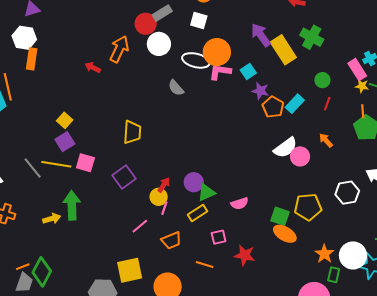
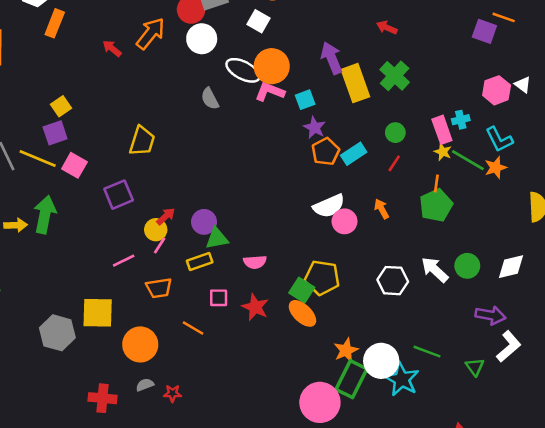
orange rectangle: (32, 59) -> (55, 23), moved
yellow pentagon: (308, 207) -> (322, 278), moved
red star: (245, 255) -> (255, 307), moved
green rectangle: (334, 275) -> (351, 379), size x1.8

